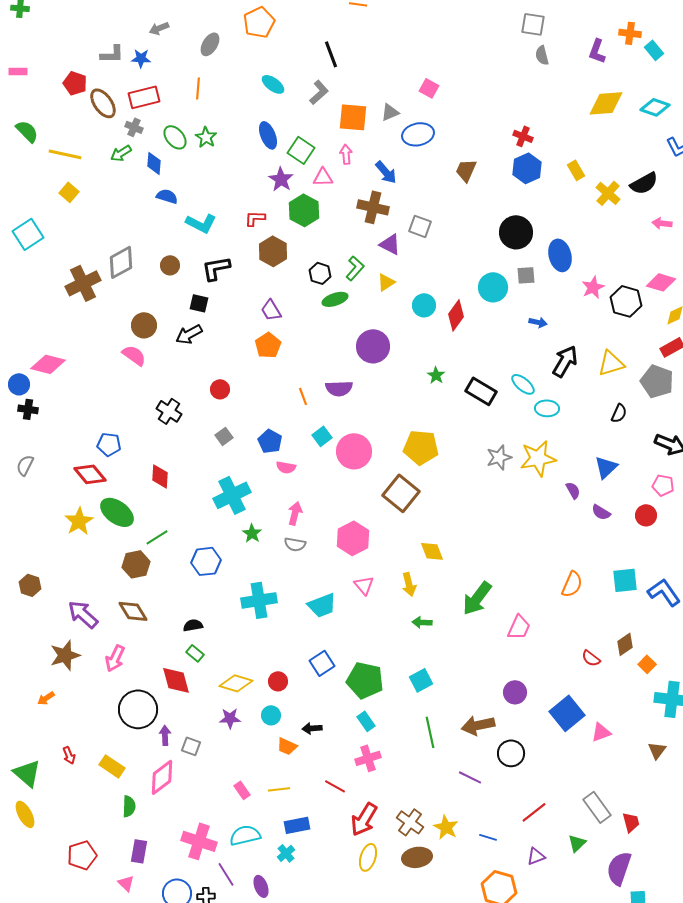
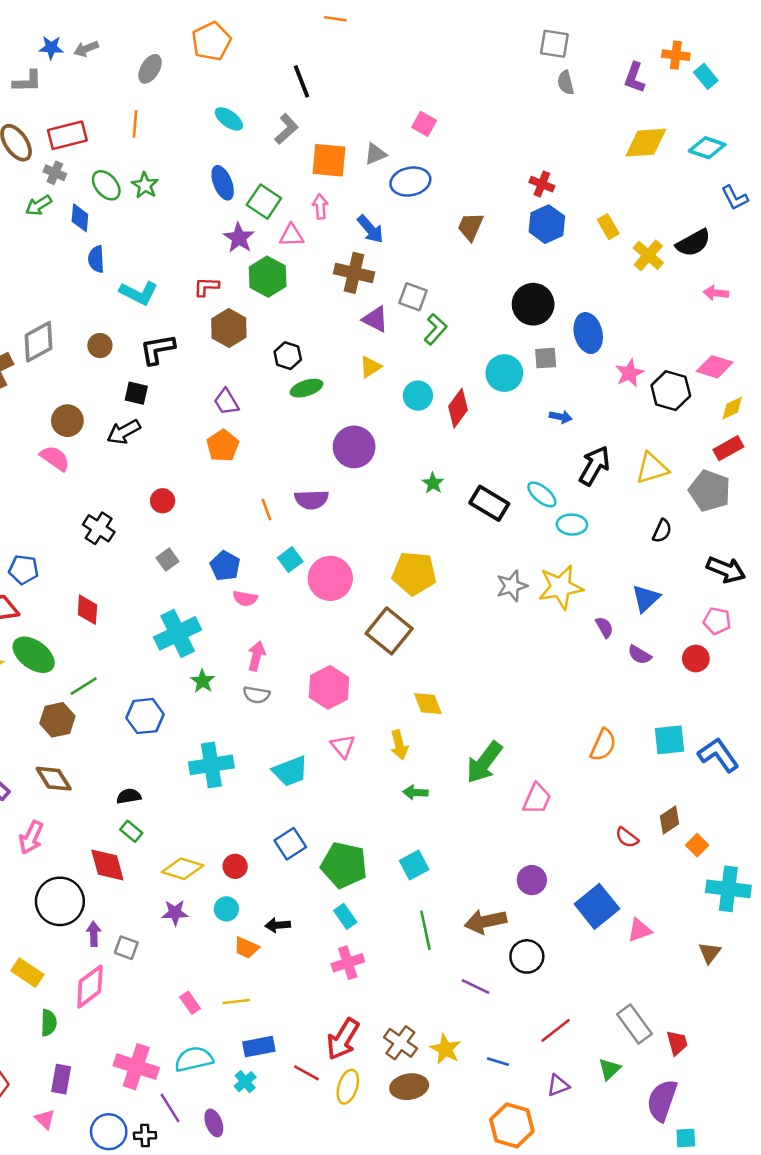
blue star: (141, 58) -> (51, 48), moved
blue semicircle: (167, 196) -> (96, 259), turned -110
green L-shape: (355, 268) -> (435, 329), moved
red line: (335, 786) -> (307, 1073), moved

